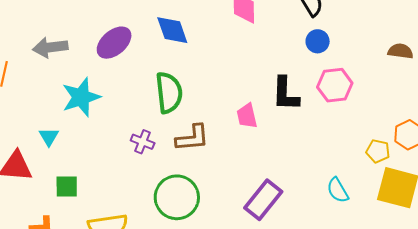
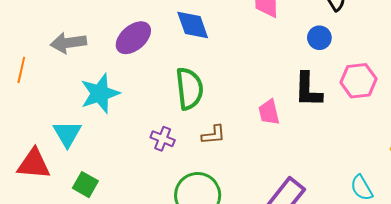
blue circle: (318, 41) -> (319, 38), moved
cyan triangle: (49, 137) -> (67, 134), size x1.4
brown L-shape: (192, 138) -> (213, 135), size x0.7
green square: (67, 187) -> (85, 185), turned 30

